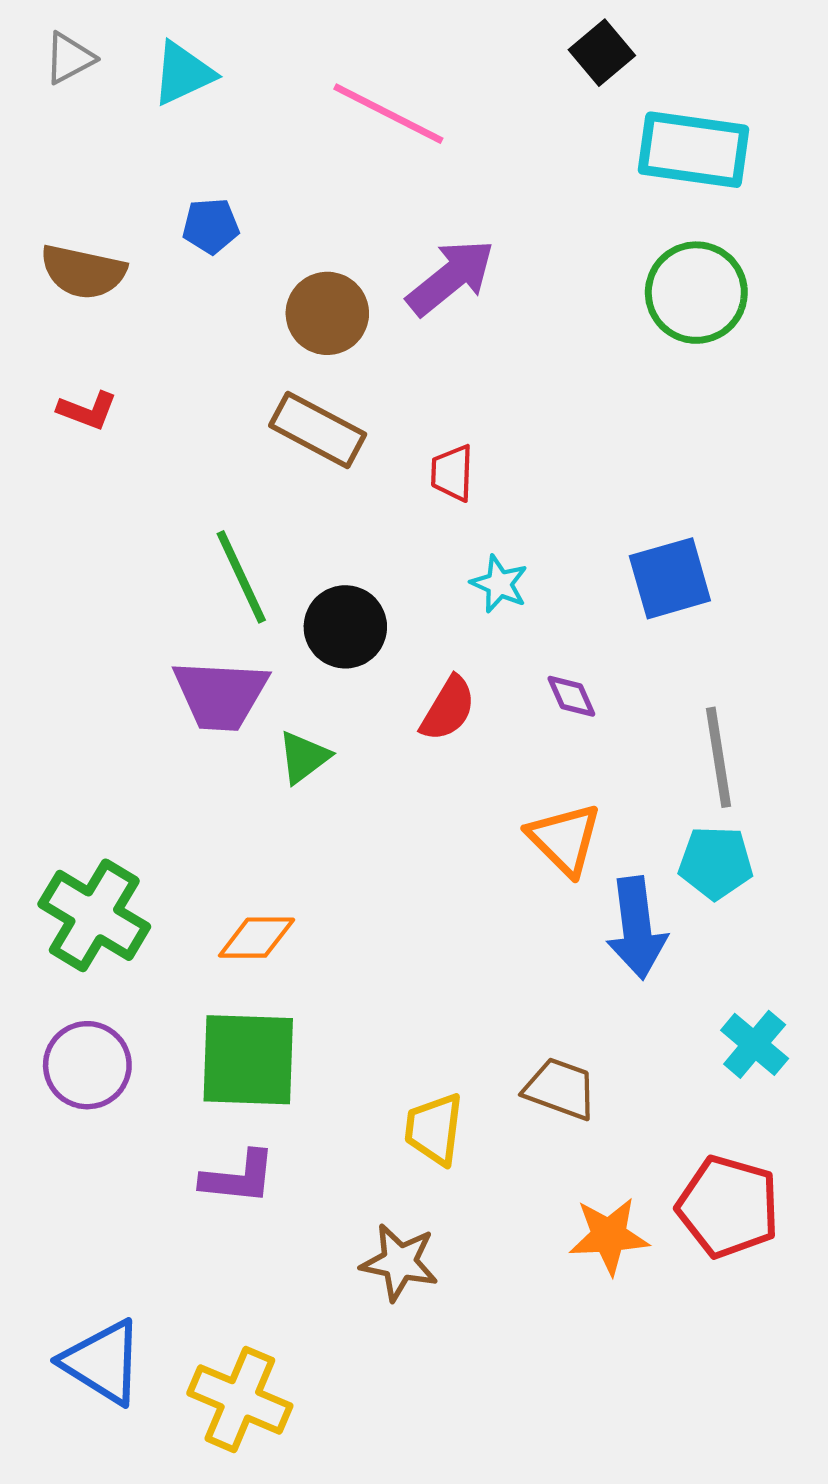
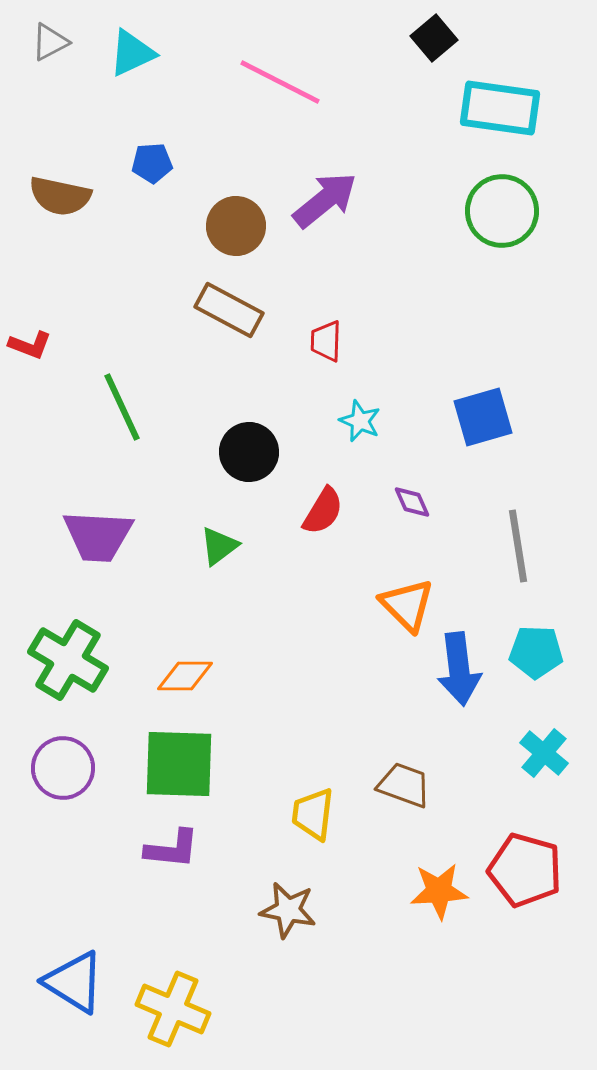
red L-shape: (87, 410) -> (30, 345), moved
green line: (241, 577) -> (122, 407), moved
purple trapezoid: (220, 695) -> (98, 536), moved
cyan pentagon: (716, 863) -> (536, 652), moved

